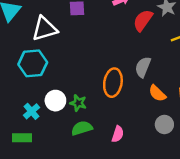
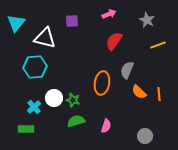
red semicircle: (143, 20) -> (114, 41), moved
white triangle: (45, 29) -> (45, 38), turned 30
gray circle: (164, 124) -> (145, 136), moved

